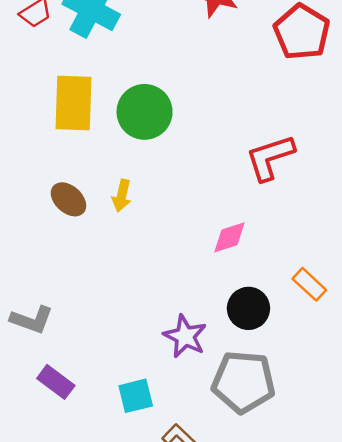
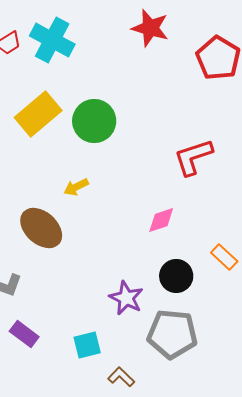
yellow rectangle: (74, 103) -> (38, 114), turned 48
yellow arrow: (122, 196) -> (76, 187), turned 50
brown ellipse: (68, 199) -> (41, 228), moved, size x1.5

